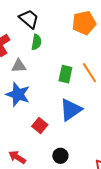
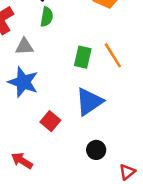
black circle: (60, 156) -> (96, 150), moved

